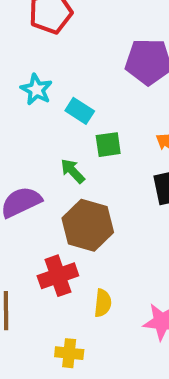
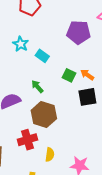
green square: (108, 145) -> (69, 75), moved, turned 32

